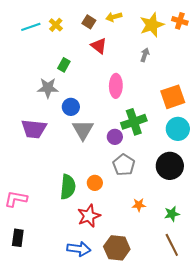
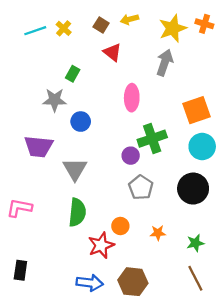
gray arrow: (145, 55) -> (165, 62), size x1.6
gray triangle: (83, 130) -> (75, 169), moved
orange circle: (95, 183) -> (120, 226), moved
pink L-shape: (16, 199) -> (19, 208), moved

